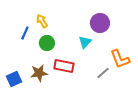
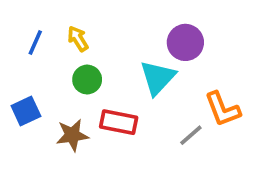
blue line: (25, 33) -> (35, 42), moved
cyan triangle: (85, 42) -> (158, 78), size x1.5
blue square: (14, 79) -> (26, 111), moved

